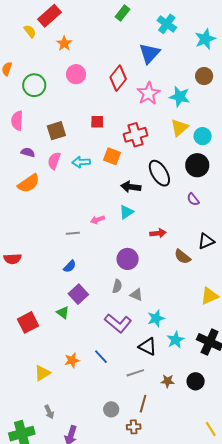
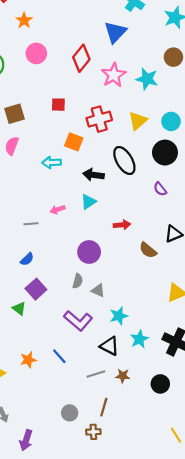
yellow triangle: (179, 128) -> (138, 121), moved
cyan arrow: (81, 162) -> (52, 162), moved
brown star: (168, 381) -> (123, 376), moved

